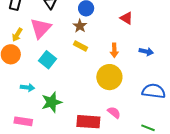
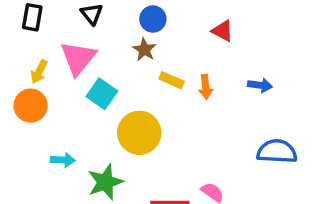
yellow rectangle: (80, 46) -> (172, 80), moved
cyan square: (47, 60) -> (102, 94), moved
yellow circle: (109, 77) -> (139, 133), moved

